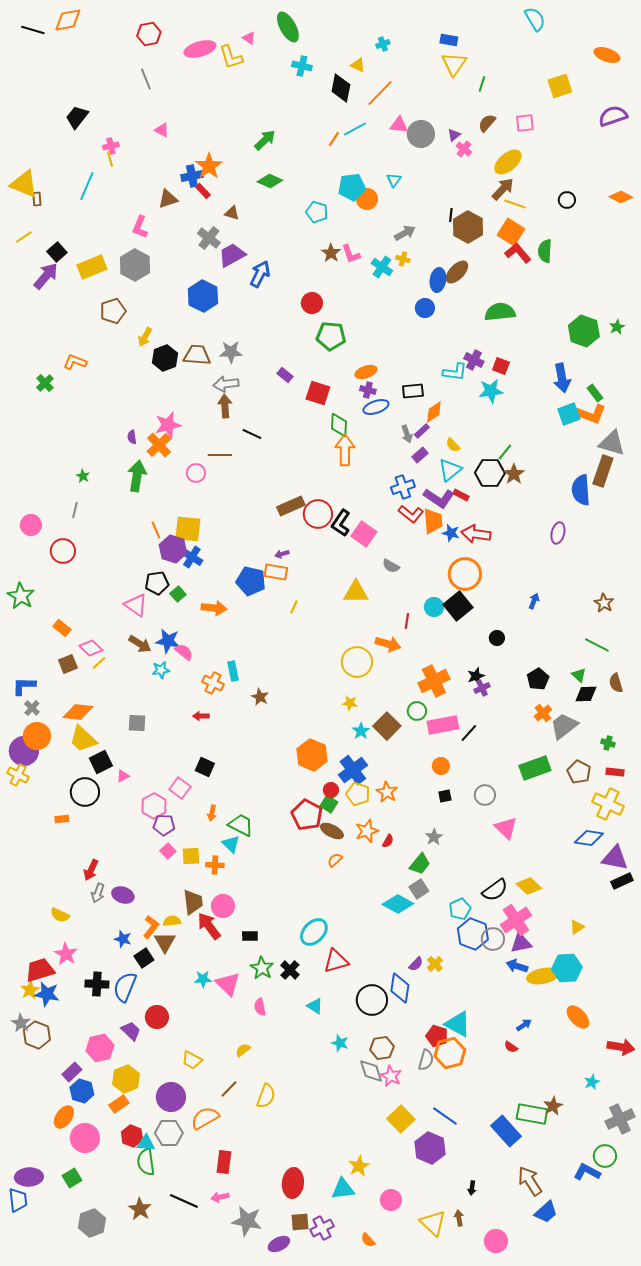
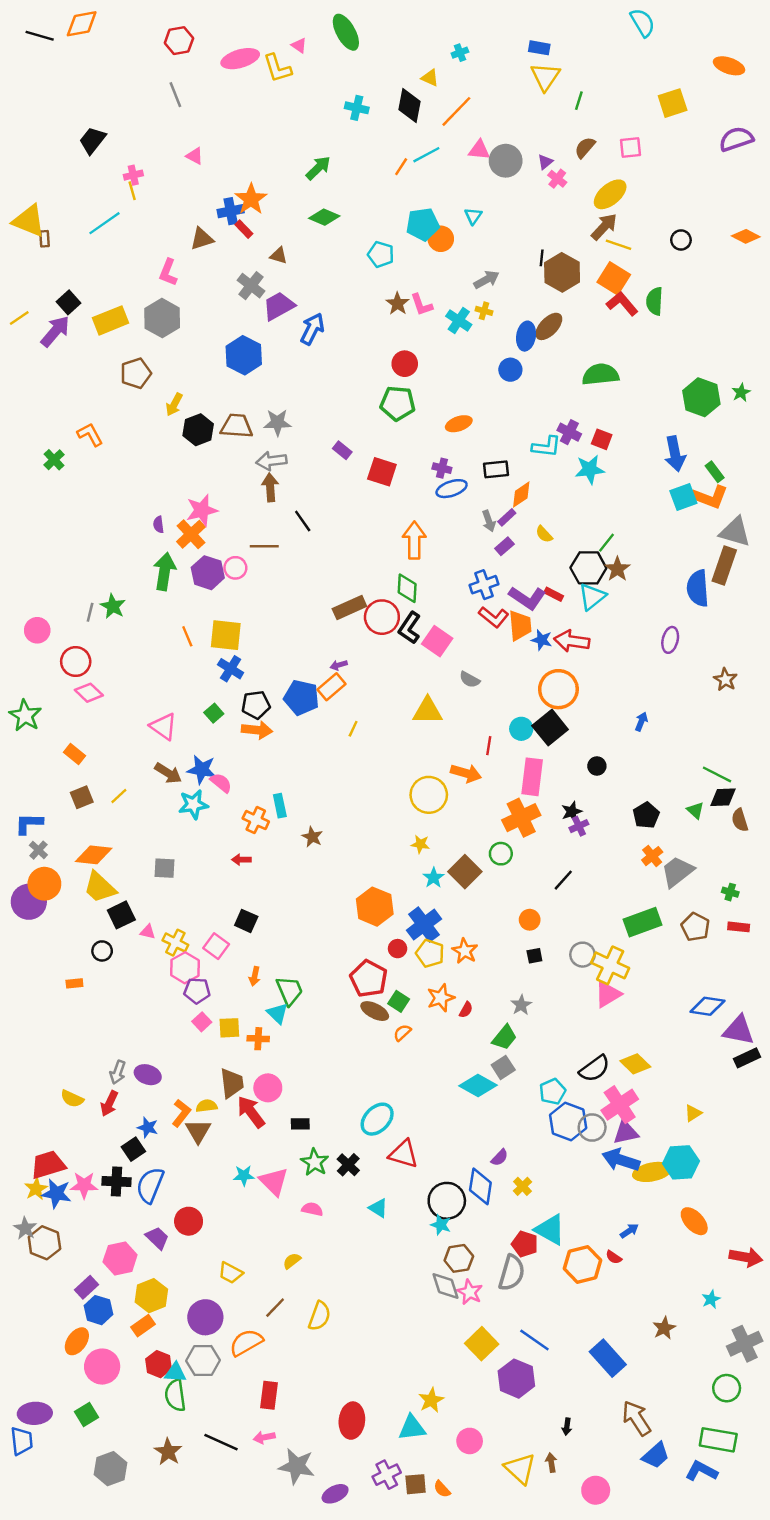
cyan cross: (302, 66) -> (357, 108), moved
cyan line: (87, 186) -> (104, 223), turned 32
yellow line: (24, 237) -> (19, 318), moved
red circle: (312, 303) -> (405, 364), moved
orange L-shape: (75, 362) -> (90, 435), turned 40
orange ellipse: (366, 372) -> (459, 424), moved
green diamond: (339, 425) -> (407, 588), moved
black line: (252, 434) -> (303, 521), turned 30
cyan triangle: (450, 470) -> (592, 597), moved
green star: (83, 476) -> (113, 606), moved, size x1.5
purple hexagon: (173, 549) -> (208, 573), moved
orange rectangle: (276, 572) -> (331, 687), turned -50
black pentagon: (157, 583) -> (256, 705), moved
brown star: (604, 603) -> (725, 680), moved
pink diamond: (91, 648) -> (89, 693), moved
cyan star: (161, 670) -> (193, 804), size x1.4
black diamond: (586, 694) -> (723, 797), moved
pink rectangle: (443, 725) -> (532, 777), moved, turned -72
yellow cross: (18, 775) -> (175, 943), moved
pink triangle: (123, 776) -> (148, 932), turned 40
black circle: (85, 792) -> (102, 951), size x0.6
green square: (329, 804) -> (399, 1001), moved
yellow cross: (608, 804) -> (610, 965), moved
green trapezoid: (241, 825) -> (289, 991), turned 40
pink triangle: (506, 828) -> (608, 994), turned 45
brown ellipse: (332, 831) -> (375, 1011), moved
red arrow: (91, 870) -> (109, 1103), moved
pink star: (66, 954) -> (84, 1185), moved, turned -30
black square: (144, 958) -> (133, 1149), moved
red triangle: (336, 961) -> (404, 1154), turned 32
yellow cross: (435, 964) -> (522, 1186), moved
blue arrow: (517, 966) -> (621, 1160), size x1.4
pink semicircle: (260, 1007) -> (312, 1209), turned 114
cyan star: (340, 1043) -> (441, 1225), moved
orange hexagon: (450, 1053) -> (582, 1264), moved
gray semicircle: (426, 1060) -> (512, 1273), size x1.4
green rectangle: (532, 1114) -> (718, 1440), moved
blue L-shape: (587, 1172) -> (701, 1471), moved
brown square: (300, 1222) -> (416, 1484), moved

